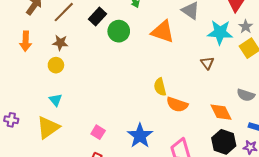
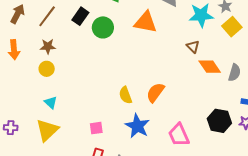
yellow semicircle: (160, 87) -> (125, 95), moved
gray semicircle: (246, 95) -> (234, 73), turned -84
orange semicircle: (177, 104) -> (155, 93), moved, turned 115
orange diamond: (221, 112) -> (210, 67), moved
pink square: (98, 132) -> (96, 128), turned -32

